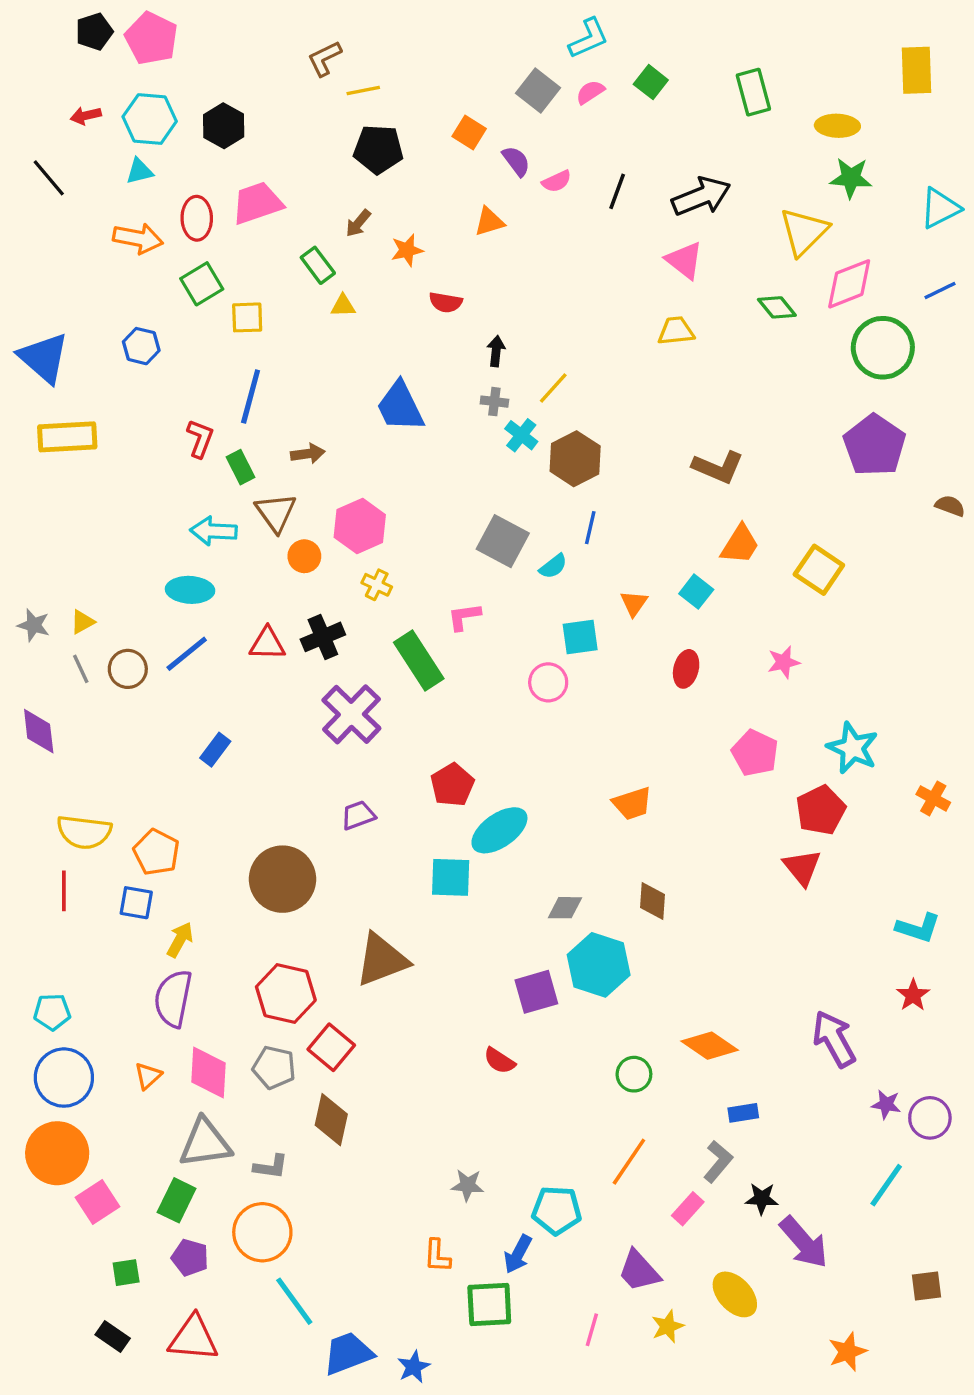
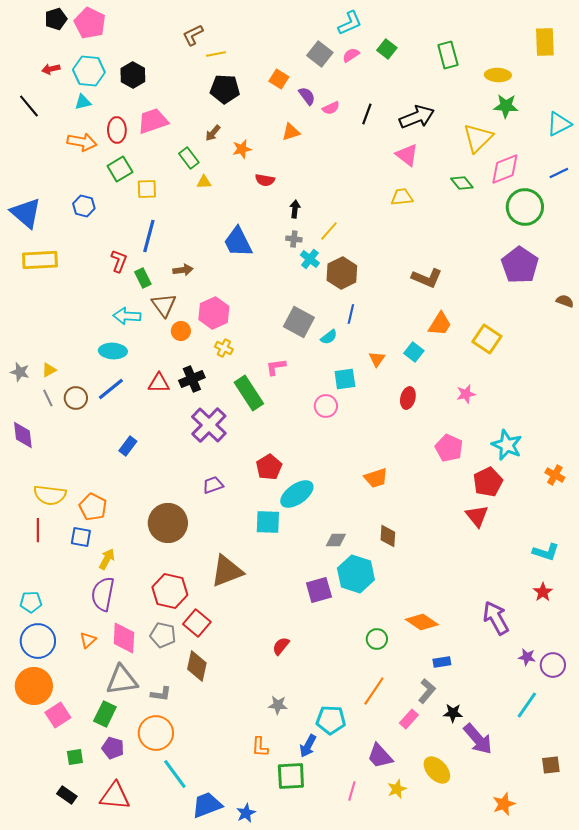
red semicircle: (499, 1061) -> (281, 646), moved, turned 96

